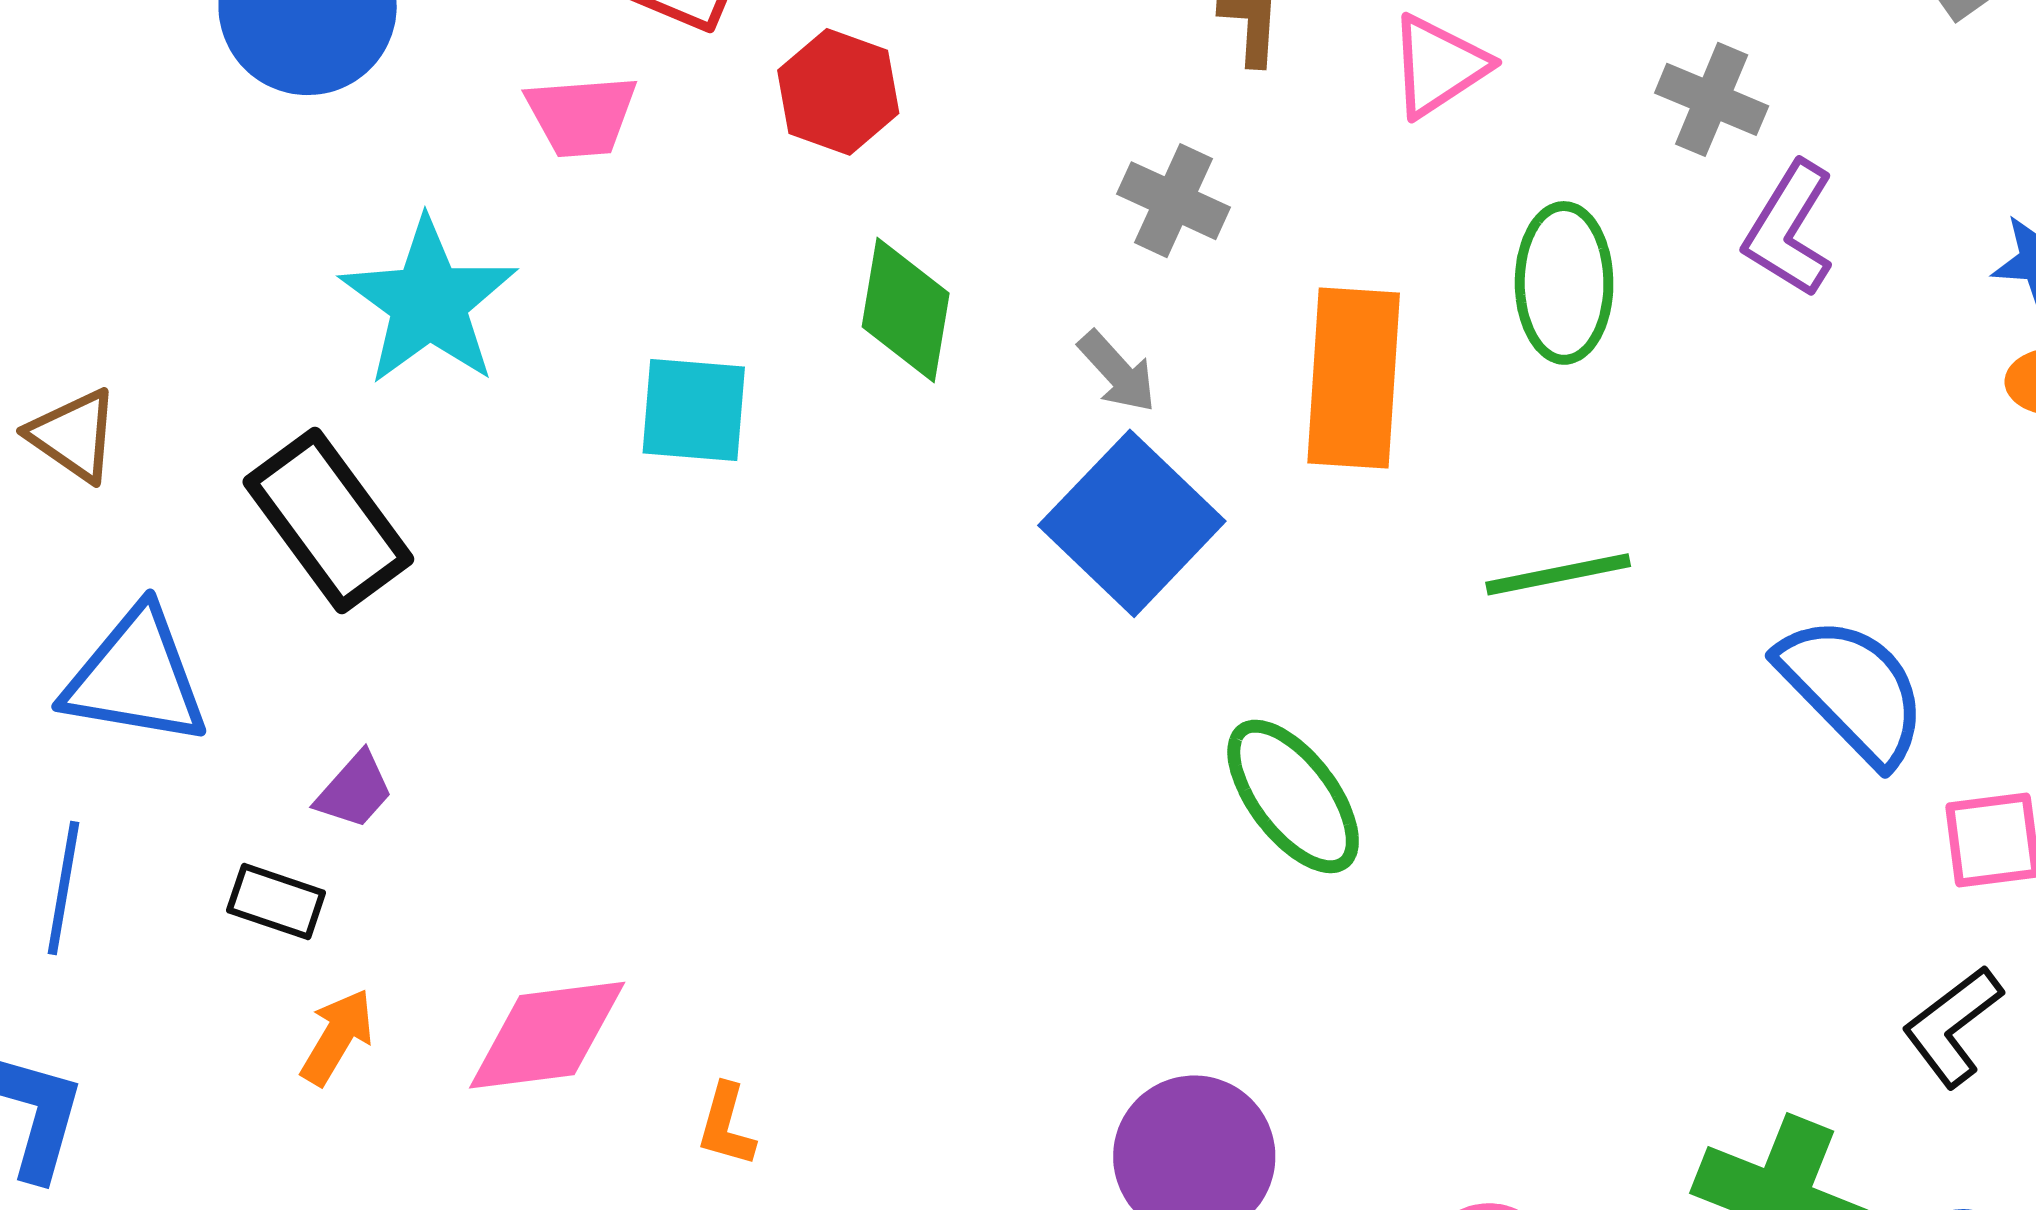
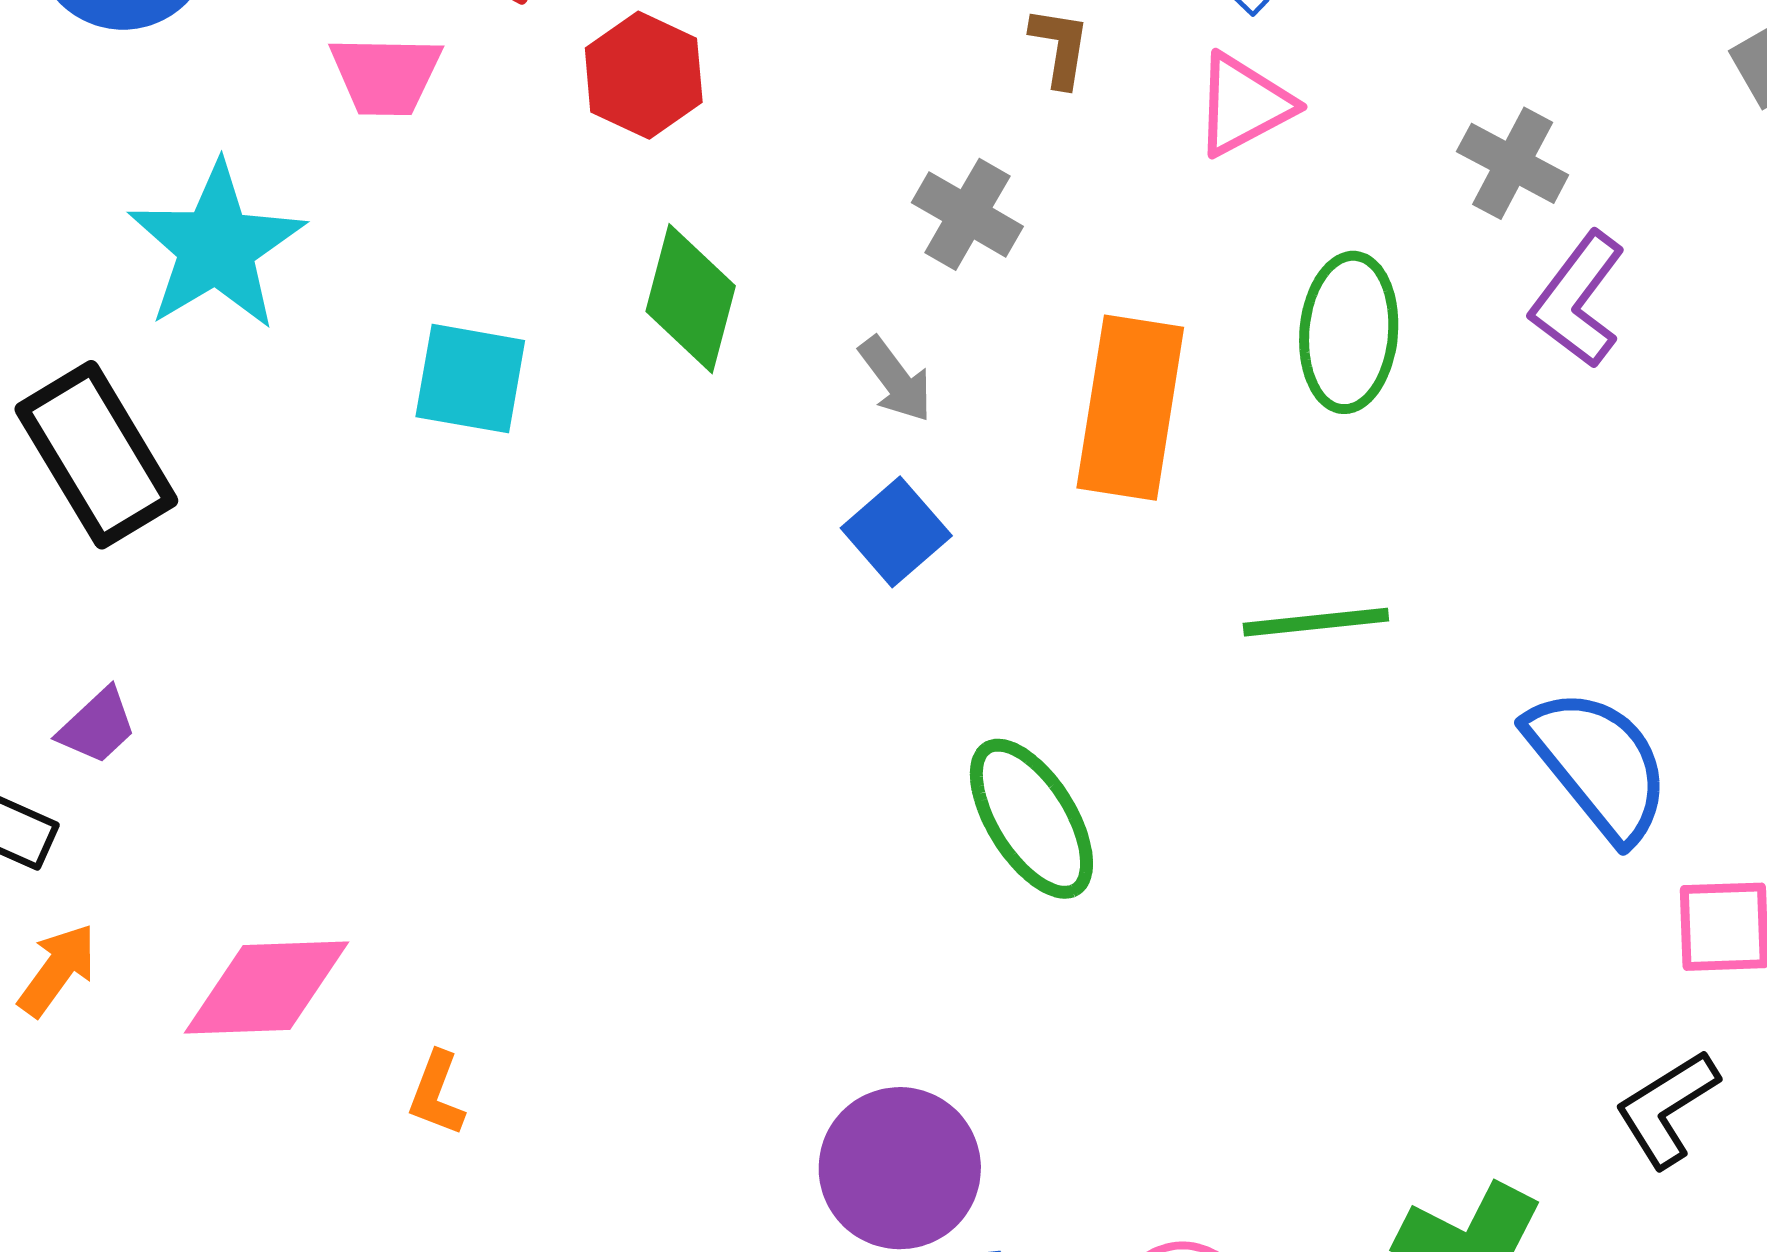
blue square: (1132, 523) -> (896, 532), size x0.6

